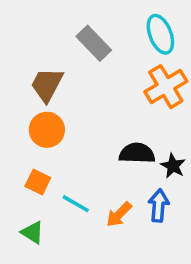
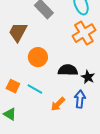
orange circle: (47, 130) -> (38, 57), moved
cyan line: (76, 204) -> (35, 89), moved

